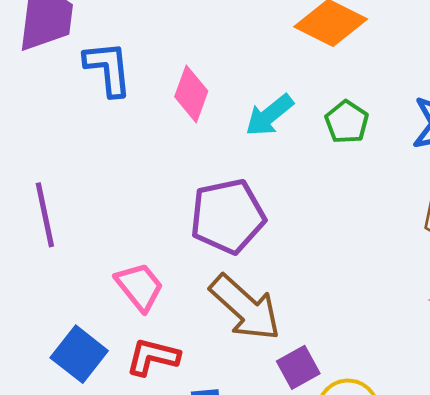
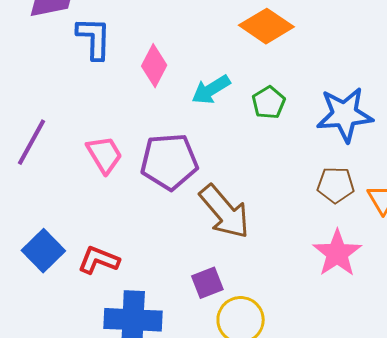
purple line: (45, 215) -> (32, 142), turned 33
pink trapezoid: (140, 287) -> (104, 155), moved
brown arrow: (245, 308) -> (225, 212), moved

